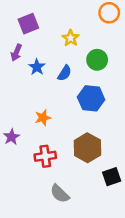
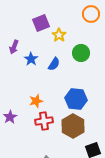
purple square: (28, 24) -> (41, 23), moved
blue hexagon: (91, 98) -> (76, 99), moved
red cross: (45, 156) -> (44, 121), moved

